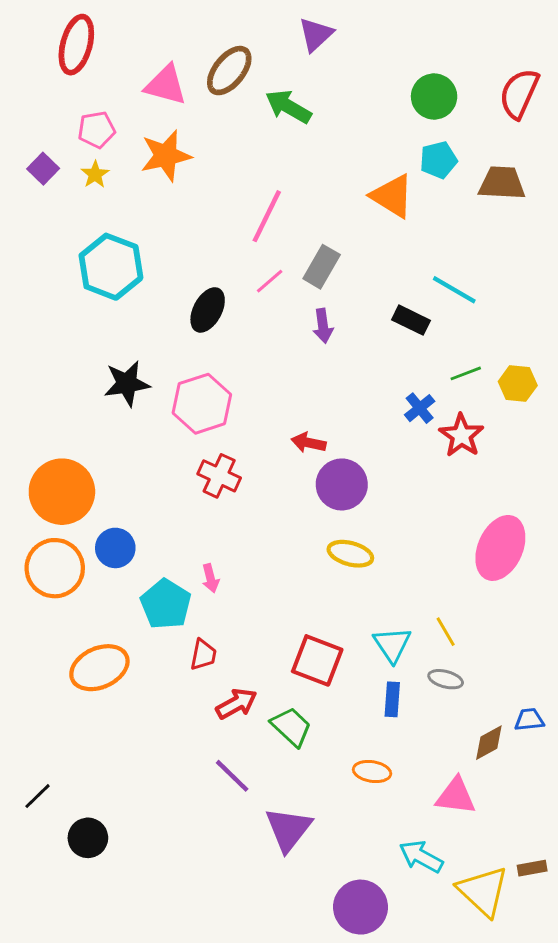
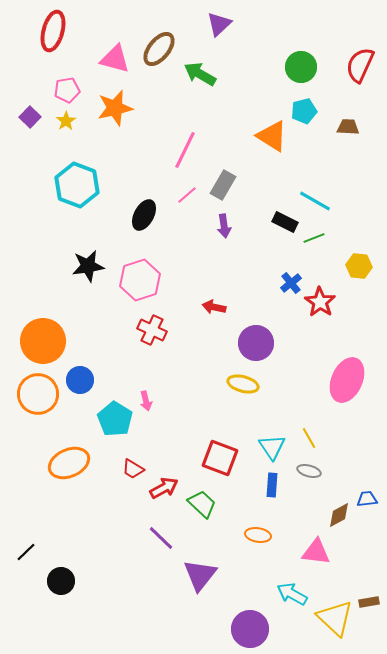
brown trapezoid: (502, 183) -> (348, 127), size x0.7
green line: (466, 373) -> (314, 238), moved
purple circle: (342, 484) -> (256, 343), moved
red trapezoid: (203, 655) -> (133, 469), moved, turned 110

